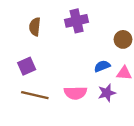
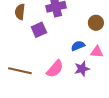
purple square: (27, 66) -> (39, 30), moved
pink semicircle: (75, 93) -> (55, 69), turned -48

